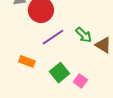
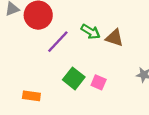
orange rectangle: (27, 61) -> (31, 96), moved

